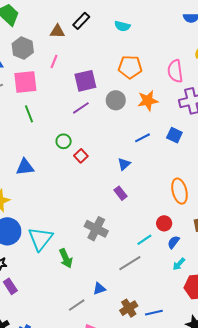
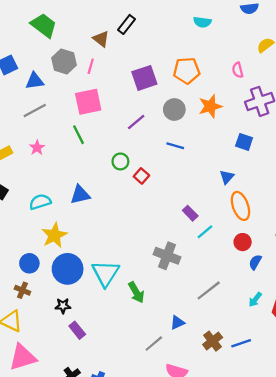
cyan semicircle: (122, 26) -> (202, 22), moved
brown triangle: (57, 31) -> (101, 39), turned 42
pink line: (54, 61) -> (91, 66), moved
pink semicircle: (175, 71) -> (238, 70), size x0.6
purple square: (85, 81) -> (144, 78), moved
pink square: (25, 82) -> (88, 102), moved
blue line: (142, 138) -> (175, 146), moved, turned 49
blue triangle: (124, 164) -> (227, 177), moved
orange ellipse: (180, 191) -> (240, 206), moved
cyan line: (144, 240) -> (205, 232), moved
cyan arrow: (179, 264) -> (255, 300), moved

